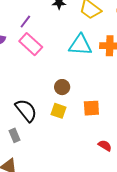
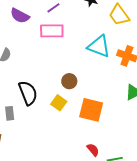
pink rectangle: (31, 44) -> (52, 31), turned -60
orange square: (91, 108) -> (91, 110), size x1.4

